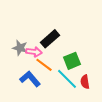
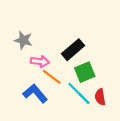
black rectangle: (50, 39) -> (73, 50), moved
gray star: (20, 48) -> (23, 40), moved

